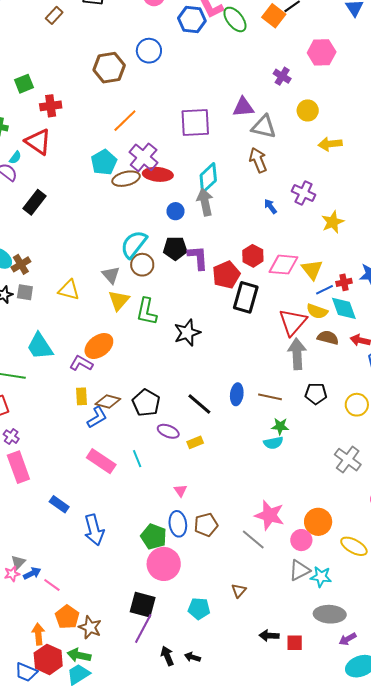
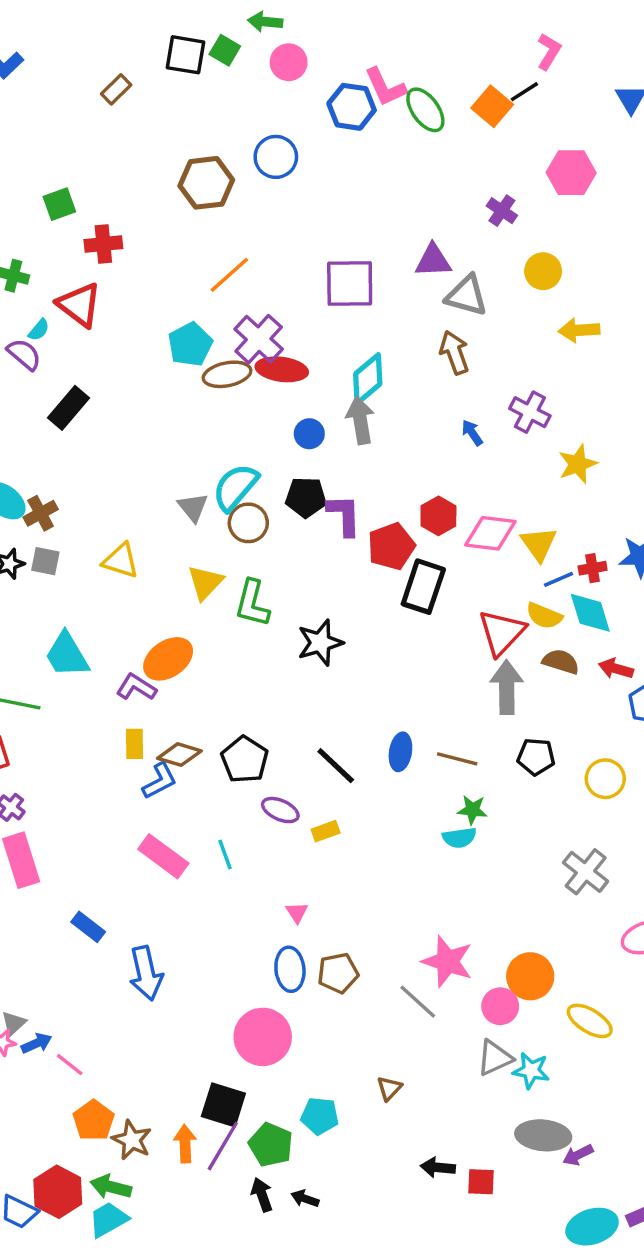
gray triangle: (111, 275) -> (193, 507), moved
green pentagon: (154, 537) -> (271, 1145), moved
orange arrow: (38, 634) -> (185, 1144), moved
purple arrow: (348, 639) -> (578, 1155), moved

